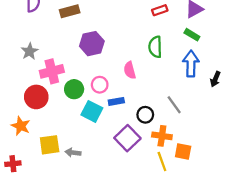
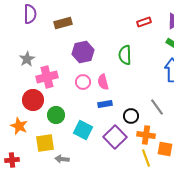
green semicircle: (155, 47) -> (125, 55), moved
pink semicircle: (130, 70) -> (103, 82), moved
pink circle: (100, 85) -> (83, 82), moved
green circle: (74, 89) -> (56, 115), moved
cyan square: (92, 111) -> (83, 130), moved
gray arrow: (73, 153) -> (62, 159), moved

